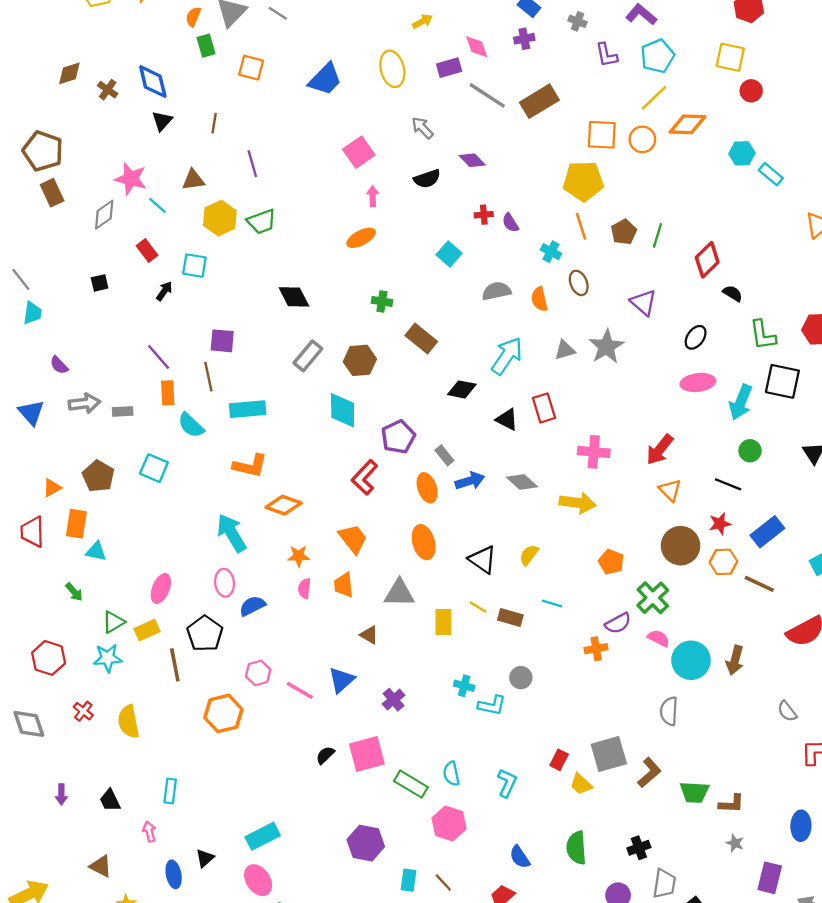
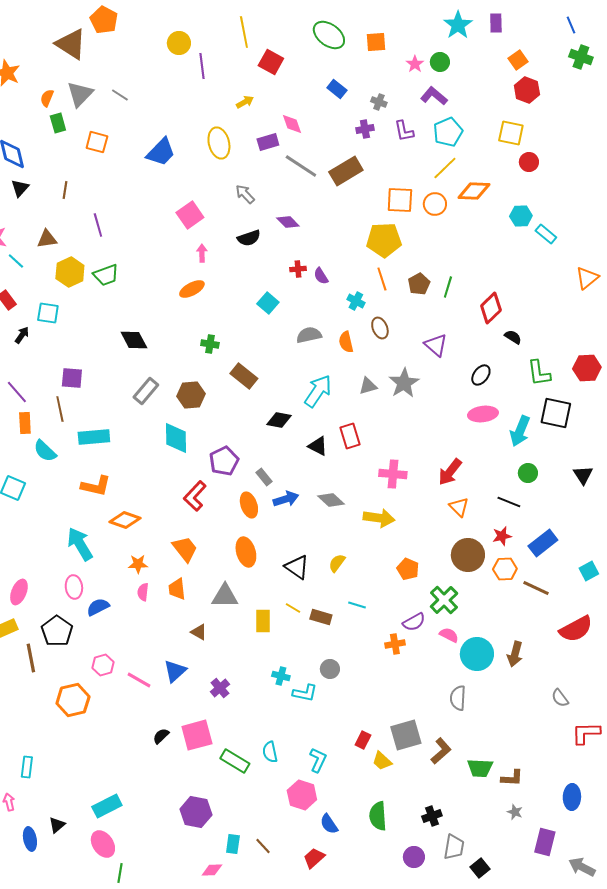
purple cross: (524, 39) -> (365, 129), moved
pink hexagon: (449, 823) -> (302, 795), moved

